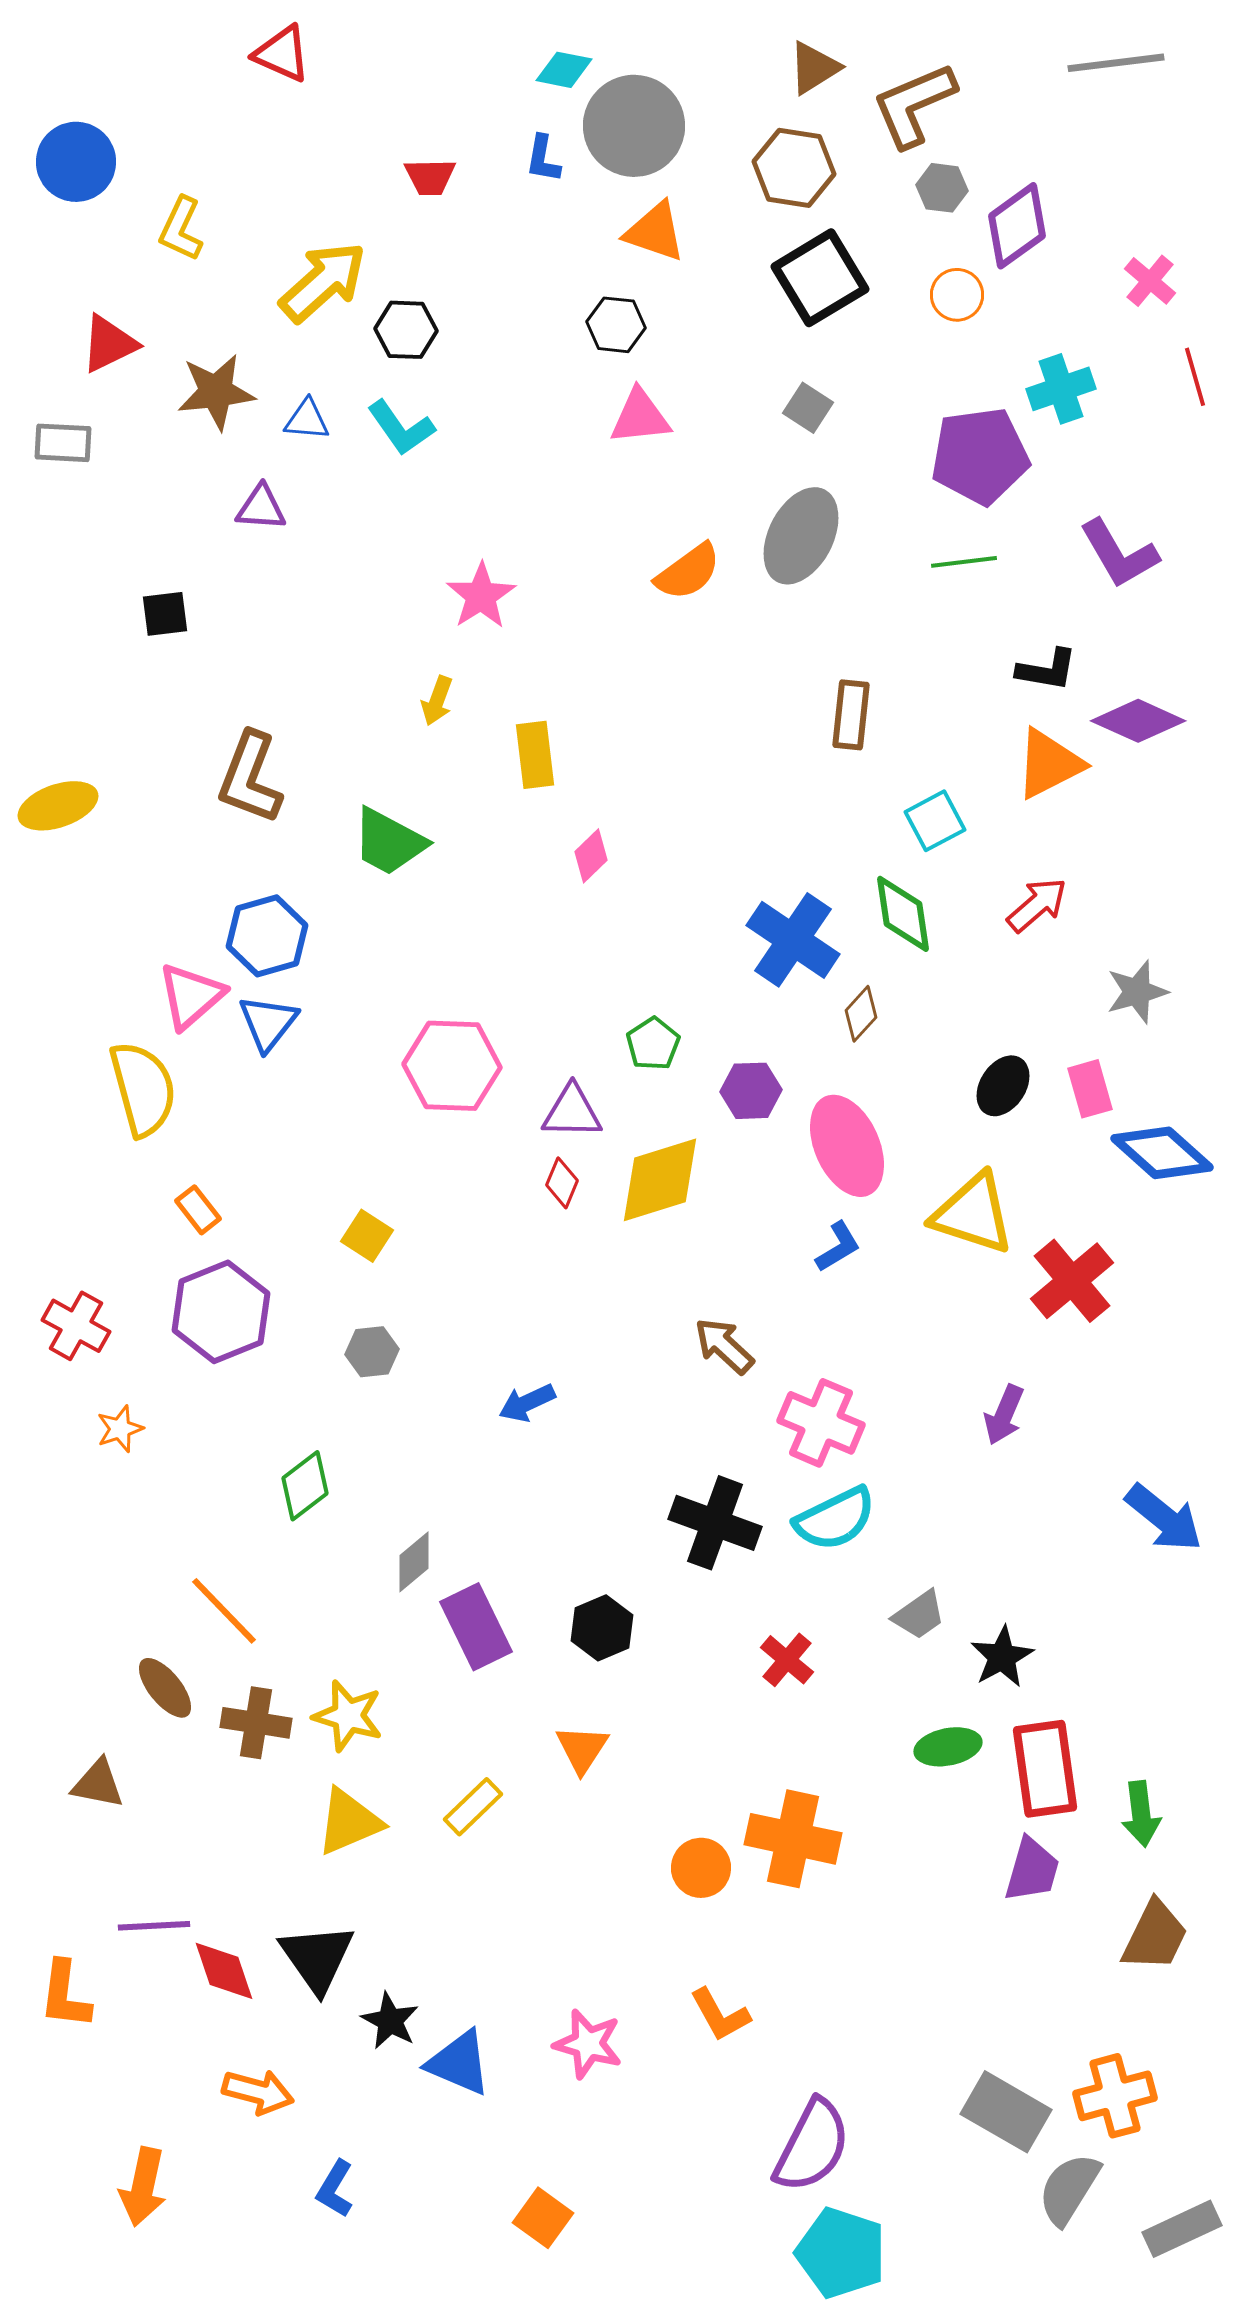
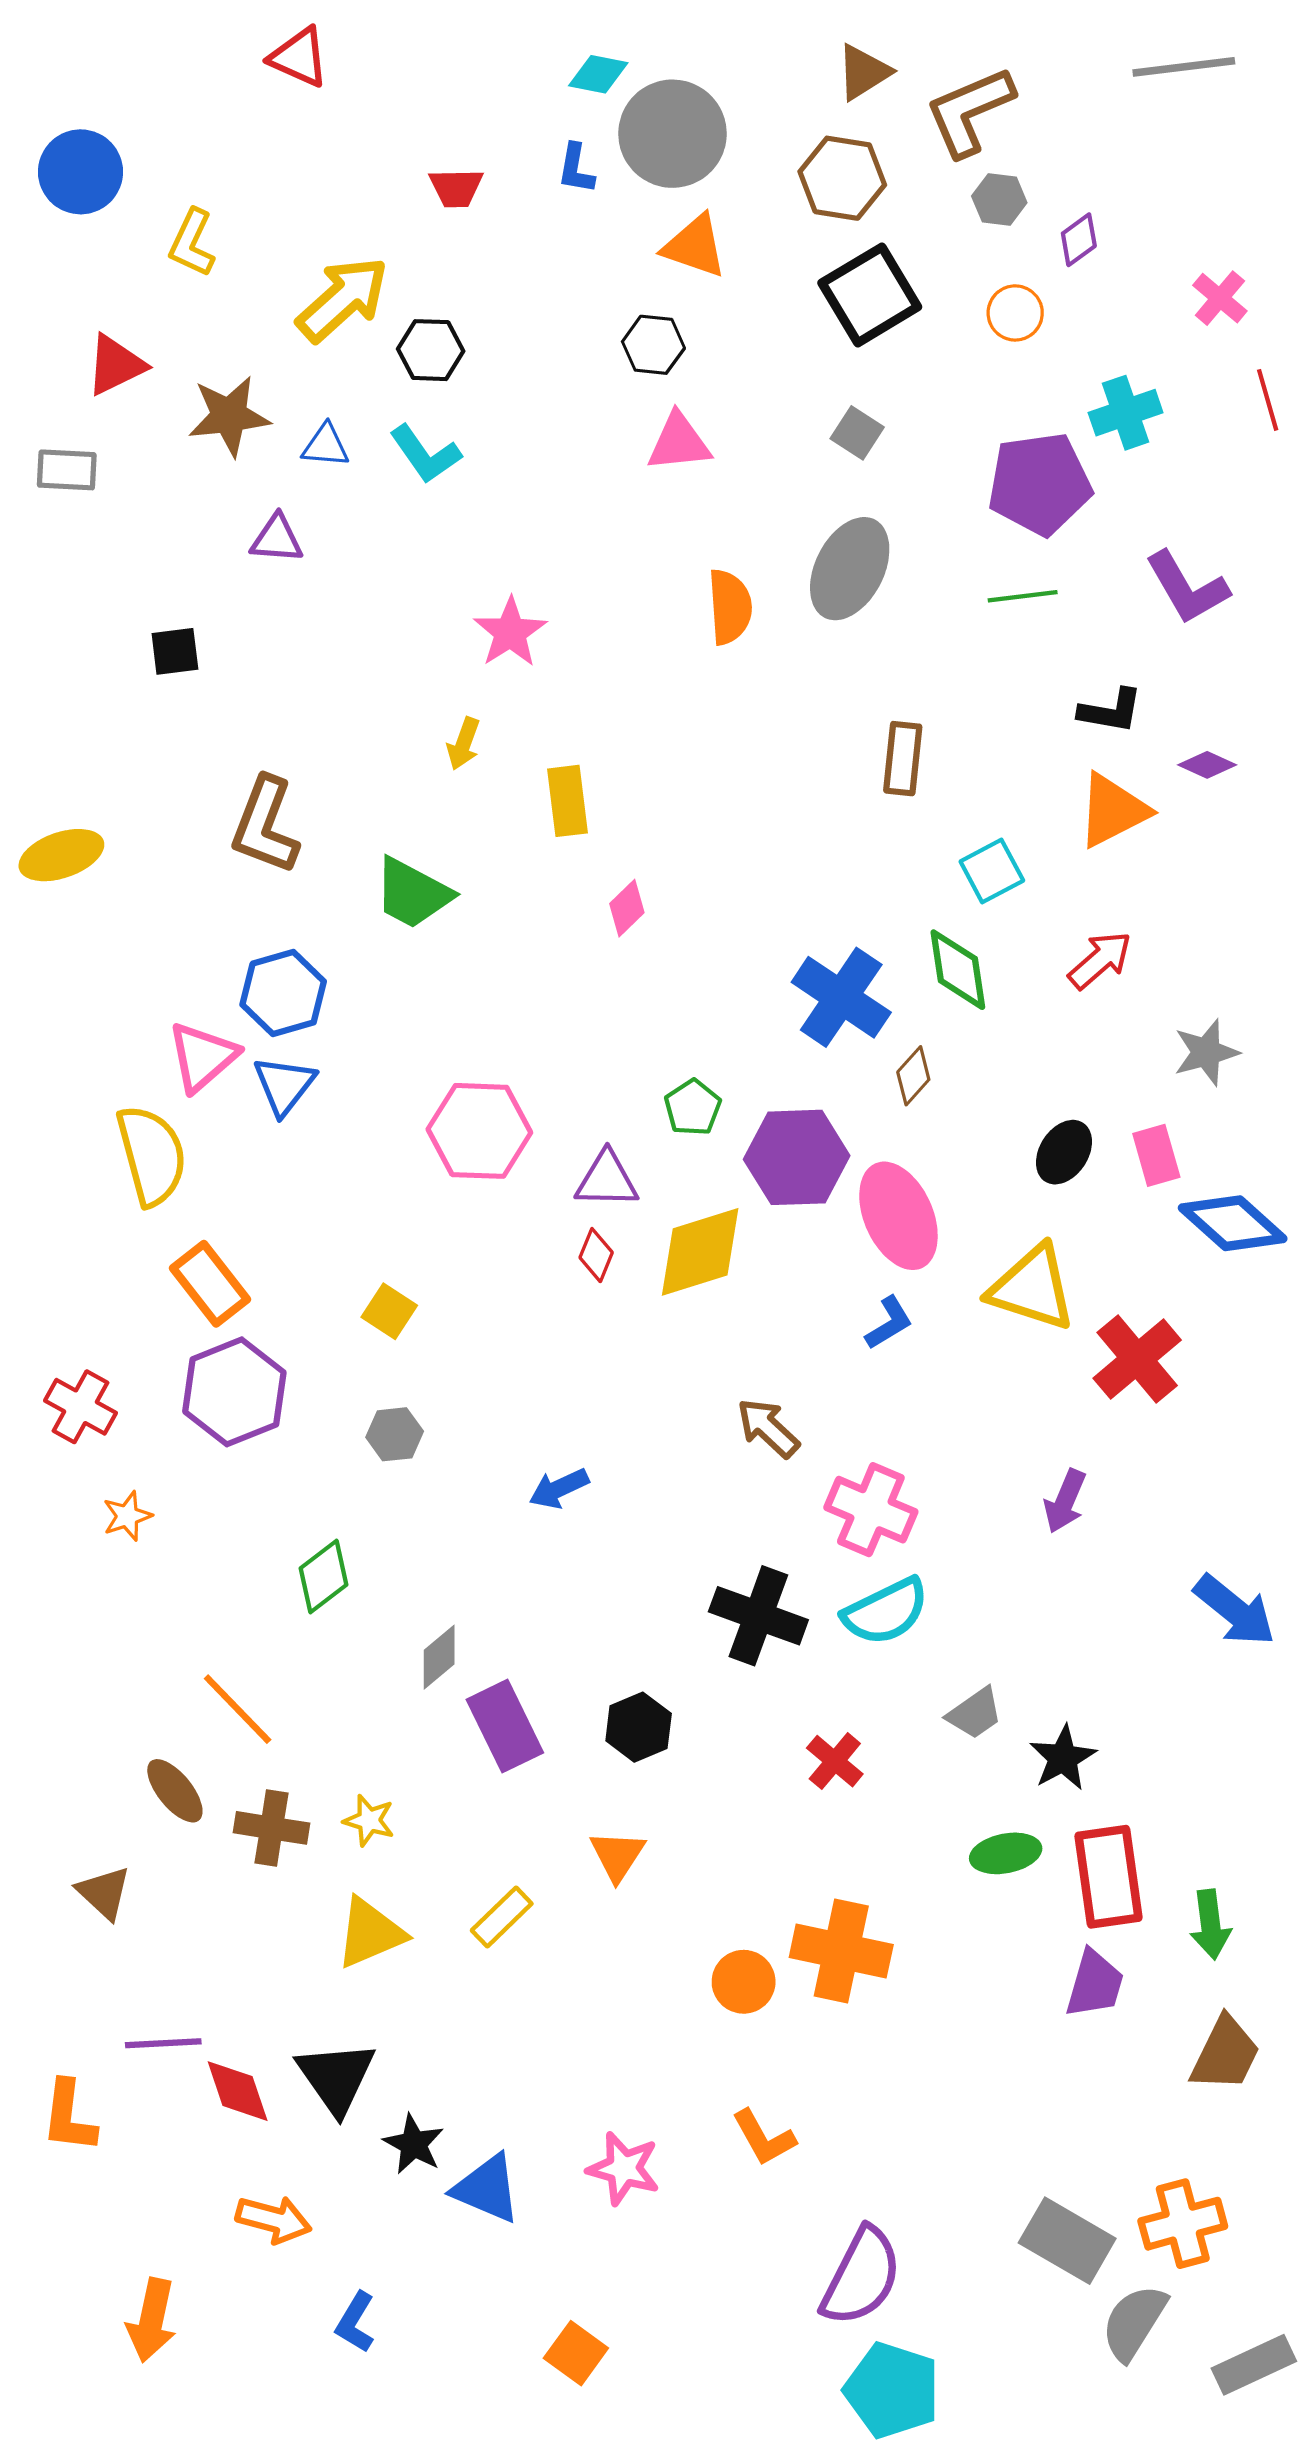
purple diamond: (1017, 226) -> (1079, 240), size x0.6
orange semicircle: (688, 572) -> (730, 607), turned -58
purple diamond: (1138, 721) -> (1207, 765), size x0.6
purple hexagon: (751, 1091) -> (797, 1157), size x1.6
orange rectangle: (198, 1210) -> (210, 1284), size x1.6
yellow star: (348, 1716) -> (369, 1821), size x0.7
brown triangle: (98, 1784) -> (104, 1893), turned 32

